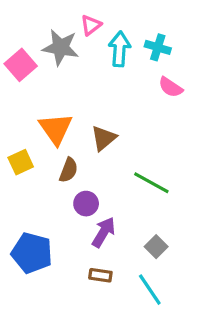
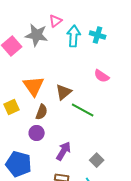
pink semicircle: (171, 87) -> (102, 76), moved
green line: (151, 183) -> (83, 110), moved
purple circle: (86, 204) -> (37, 133), moved

